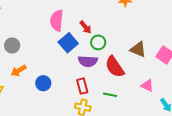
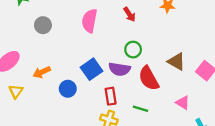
red arrow: (86, 27) -> (129, 14), moved
blue square: (68, 43) -> (91, 69), moved
gray circle: (12, 46) -> (43, 25), moved

